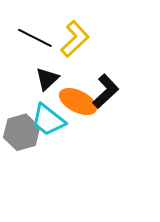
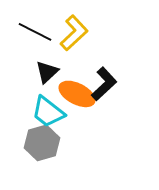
gray hexagon: (22, 132) -> (42, 143), moved

